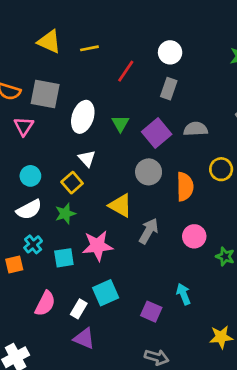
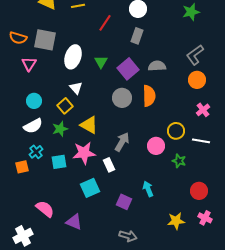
yellow circle: (221, 169) -> (176, 131), moved
orange semicircle: (185, 187) -> (149, 96), moved
yellow triangle: (120, 205) -> (89, 125), moved
pink semicircle: (45, 303) -> (45, 209), moved, turned -78
white rectangle: (79, 309) -> (109, 165), moved, turned -56

